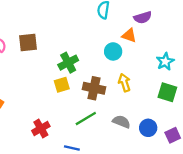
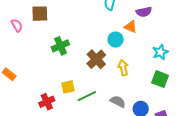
brown square: (28, 43) -> (40, 14), moved
green cross: (68, 63) -> (60, 46), moved
yellow square: (62, 85) -> (68, 87), moved
brown cross: (94, 88) -> (96, 59), moved, turned 30

